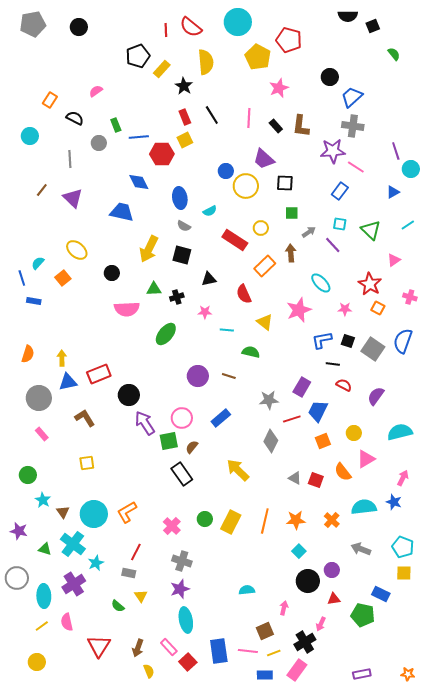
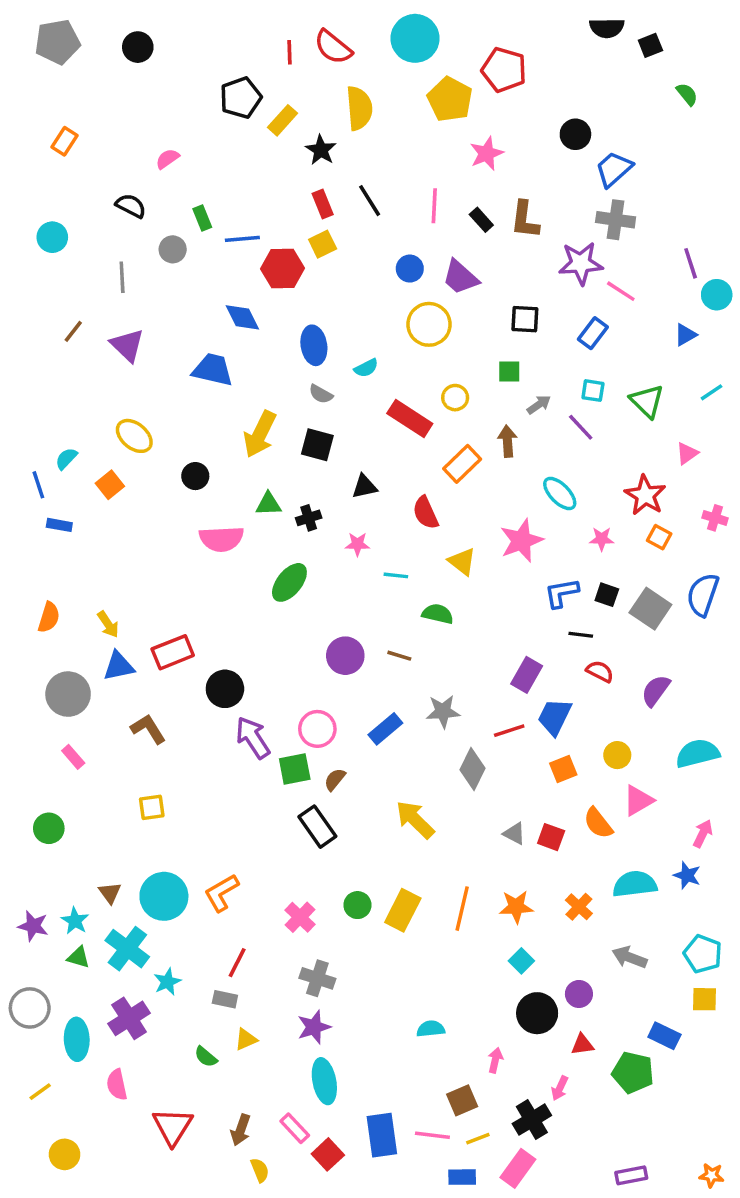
orange rectangle: (50, 100) -> (65, 141), moved
blue circle: (226, 171) -> (410, 269), moved
black square: (285, 183) -> (525, 319), moved
yellow arrow: (62, 358) -> (108, 624), turned 147
gray star: (269, 400) -> (443, 711), moved
cyan star: (43, 500) -> (75, 921), moved
yellow triangle: (141, 596) -> (246, 1039), turned 40
yellow line: (42, 626) -> (40, 1092), moved

